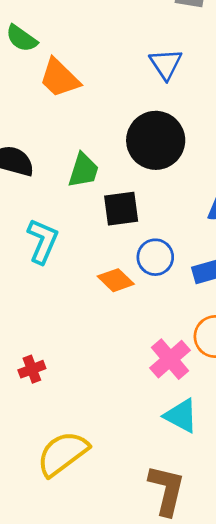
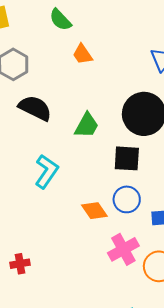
orange trapezoid: (60, 78) -> (83, 54), size x0.7
black square: (121, 209) -> (127, 158), moved
pink cross: (170, 359) -> (123, 249), moved

